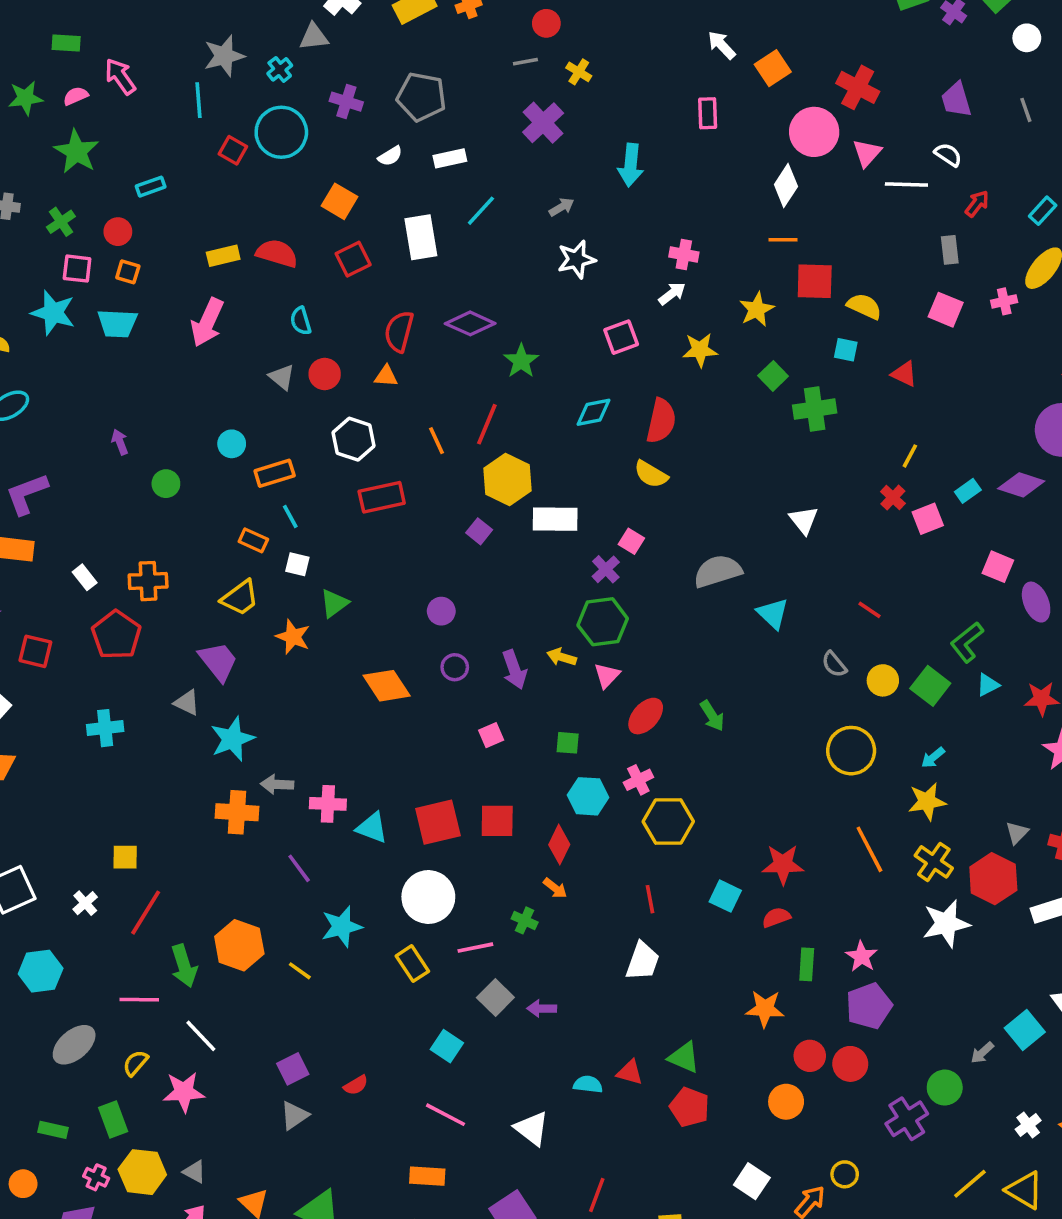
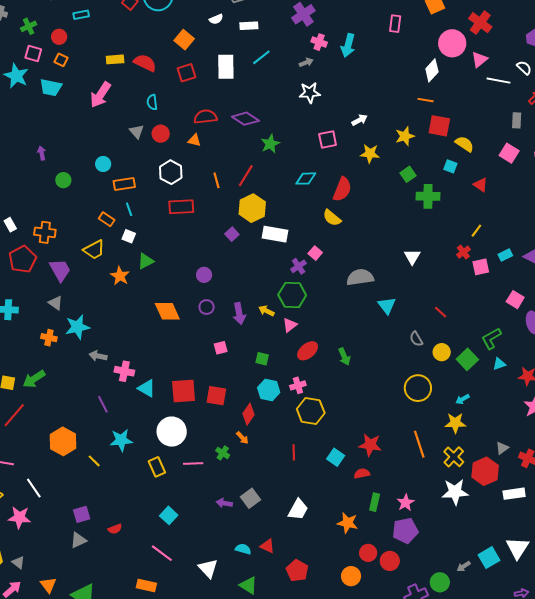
pink cross: (684, 255) -> (319, 42), moved
red semicircle: (399, 331) -> (205, 117), turned 60
purple trapezoid: (218, 661) -> (60, 270), moved
orange cross: (237, 812) -> (49, 338), moved, size x0.7
white trapezoid: (643, 961) -> (298, 510), moved
green arrow: (184, 966) -> (34, 379), moved, turned 65
gray square: (495, 997) -> (251, 498), moved
green triangle: (684, 1057) -> (248, 585), moved

